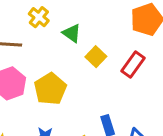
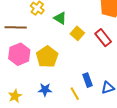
red rectangle: (133, 65) -> (103, 38), turned -72

